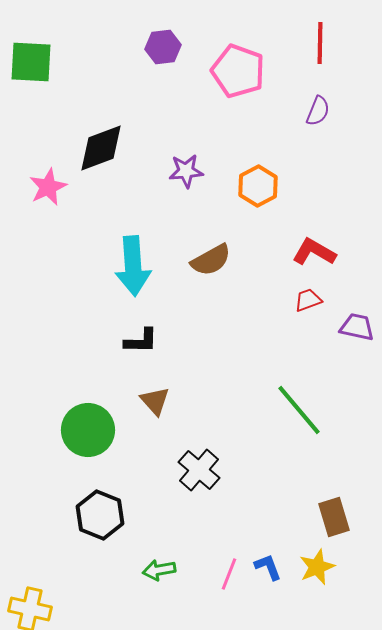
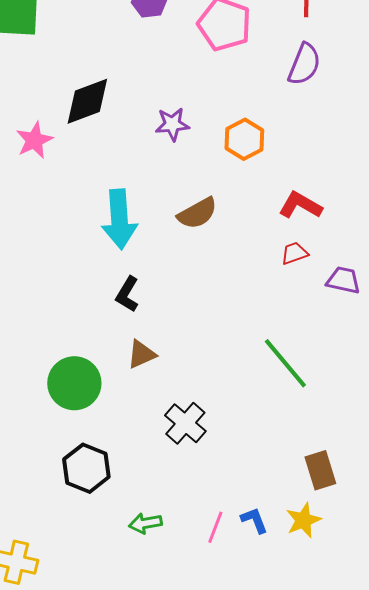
purple semicircle: (318, 111) -> (304, 64), size x1.4
black L-shape: (141, 341) -> (127, 294), turned 120
brown triangle: (155, 401) -> (141, 354), turned 48

